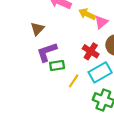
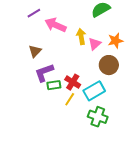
yellow arrow: (87, 14) -> (81, 37), turned 56
red cross: (91, 51) -> (73, 82), moved

